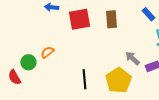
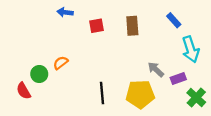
red square: (79, 19) -> (96, 26), size x0.6
yellow pentagon: (118, 80) -> (140, 94), turned 30

